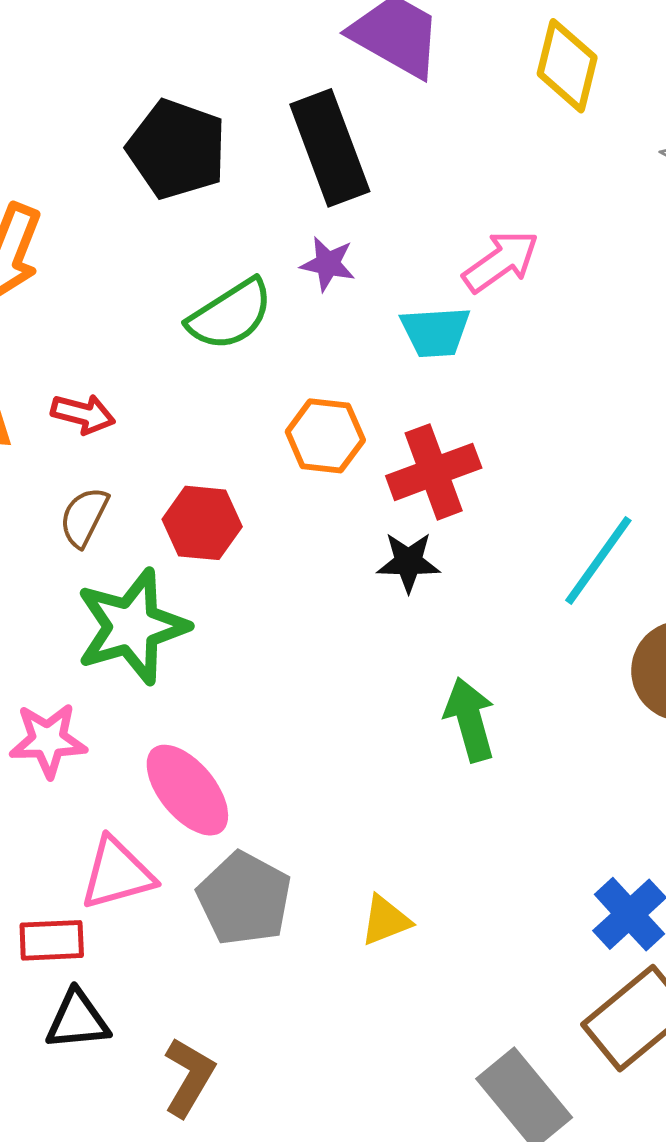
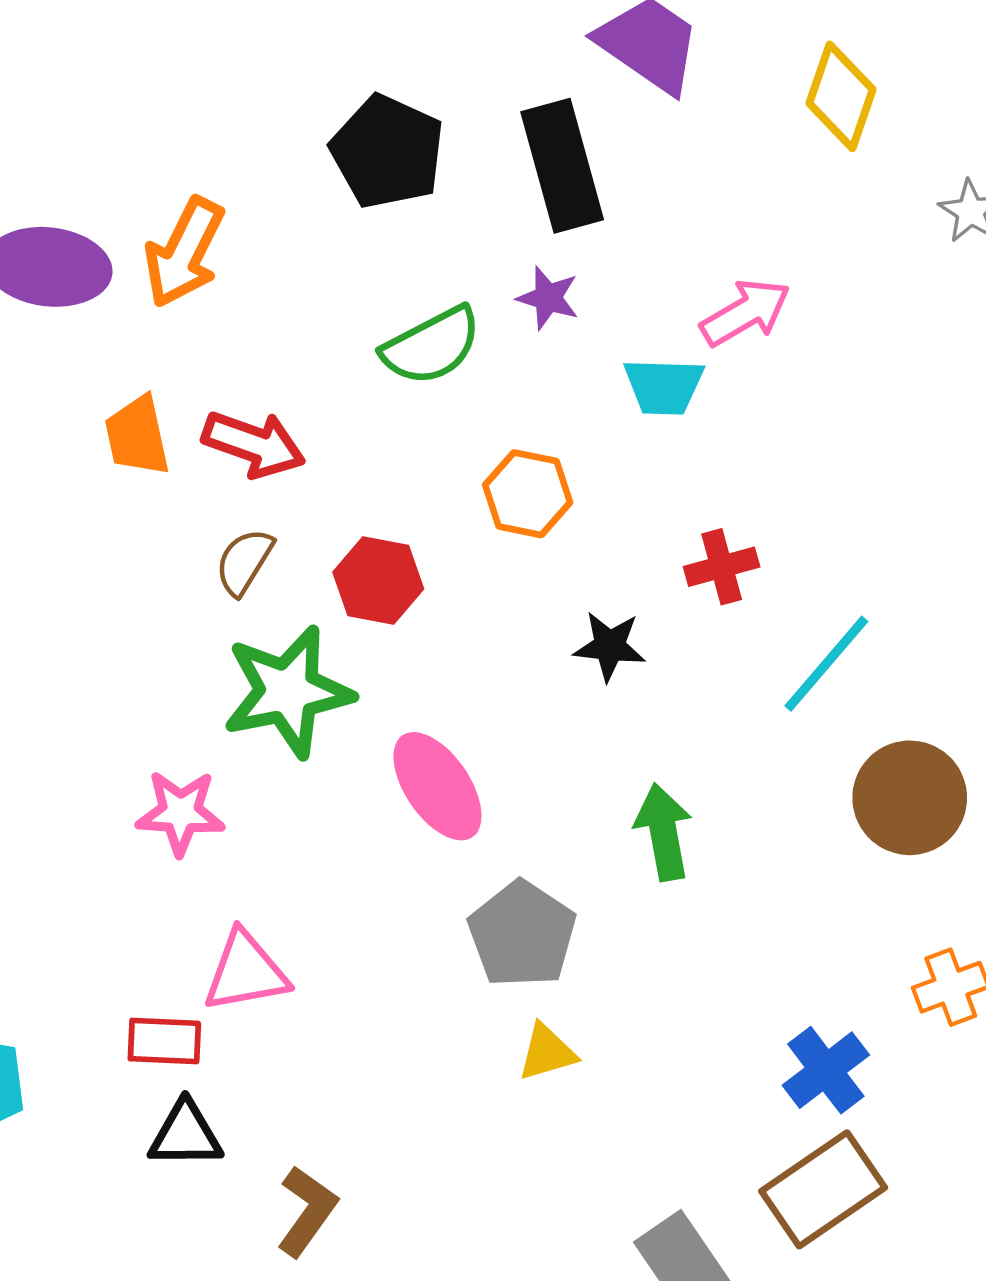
red arrow: (83, 414) -> (254, 444), size x1.4
red cross: (434, 472) -> (722, 567), moved, size x0.7
pink ellipse: (187, 790) -> (437, 786), moved
gray pentagon: (244, 899) -> (522, 934), moved

